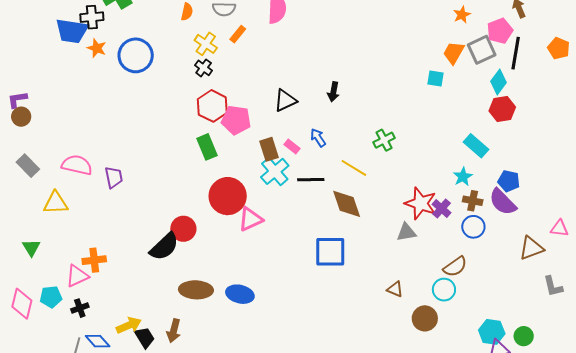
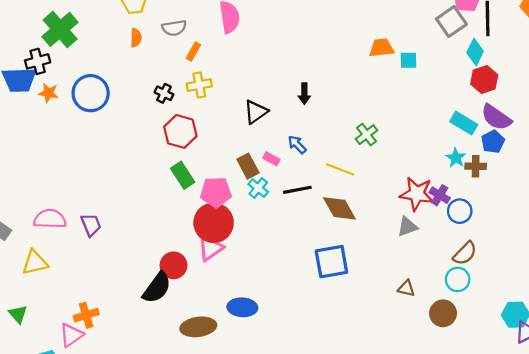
yellow cross: (206, 44) -> (199, 85), moved, turned -35
orange trapezoid: (454, 53) -> (382, 48), moved, turned 65
pink pentagon: (236, 120) -> (216, 192), moved
cyan cross: (275, 171) -> (258, 188), size x0.7
blue pentagon: (509, 181) -> (493, 142), moved, turned -30
brown cross: (473, 201) -> (476, 166), moved
purple semicircle: (503, 202) -> (496, 117), moved
pink triangle: (250, 219) -> (210, 248), moved
blue circle: (473, 227) -> (460, 211), moved
blue ellipse: (240, 294) -> (242, 307), moved

